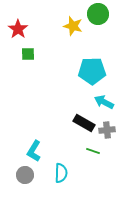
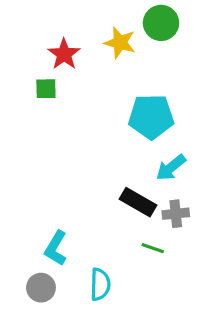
red star: (18, 29) -> (64, 54), moved
cyan arrow: (104, 102) -> (171, 168), turned -66

